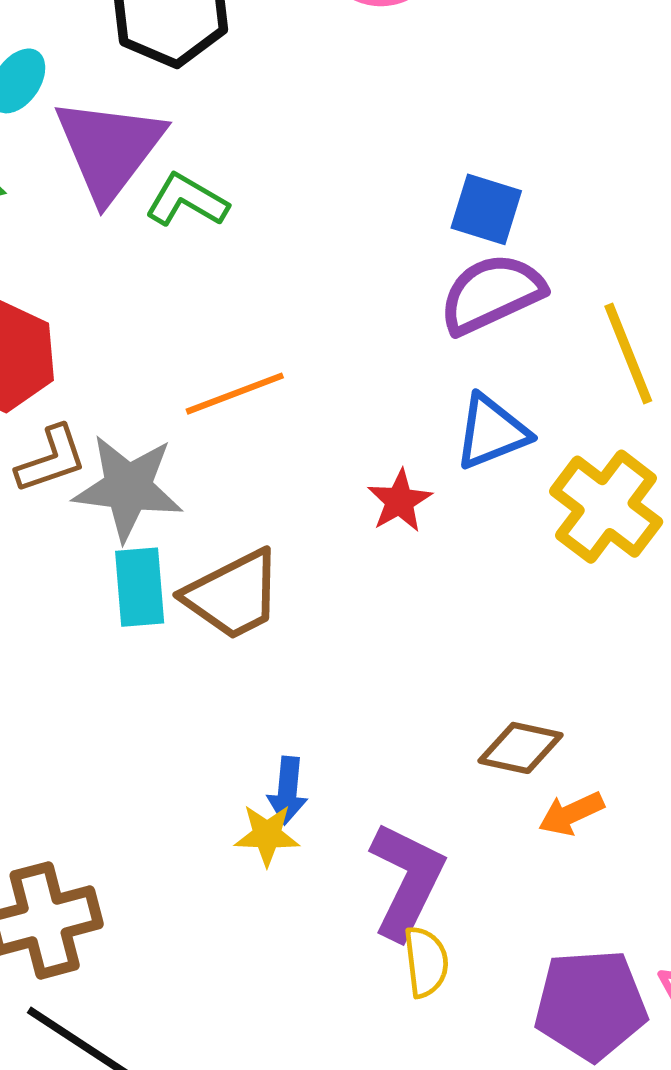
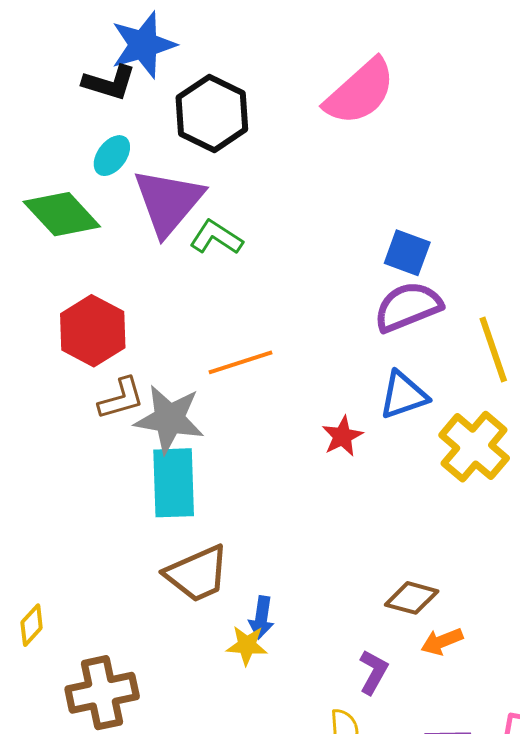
cyan rectangle: (140, 587) -> (174, 483), size x1.4
brown trapezoid: (233, 595) -> (197, 574), moved
purple L-shape: (407, 881) -> (373, 672), moved, size x0.6

